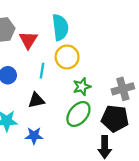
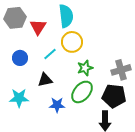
cyan line: (42, 71) -> (50, 54), turned 40
blue star: (34, 136) -> (57, 105), moved

